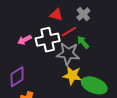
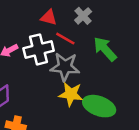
red line: (69, 32) -> (65, 39), turned 63
green arrow: (83, 42) -> (105, 49), moved, size x1.5

